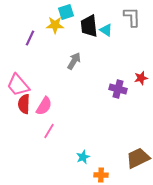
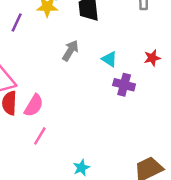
cyan triangle: (106, 30) -> (109, 59), moved
red star: (141, 78) -> (152, 58), moved

